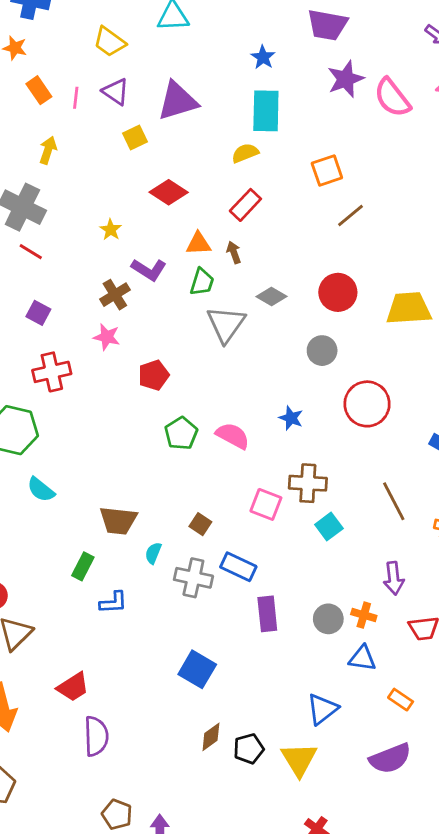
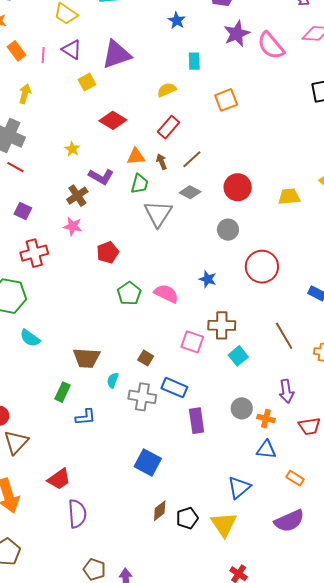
cyan rectangle: (266, 111) -> (194, 61), moved, size x0.6
brown line: (351, 216) -> (192, 159), moved
yellow trapezoid: (409, 308) -> (289, 197), size x0.7
gray circle: (328, 619) -> (242, 408), moved

